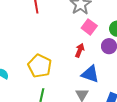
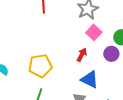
yellow pentagon: (40, 66) -> (40, 66), turned 30

